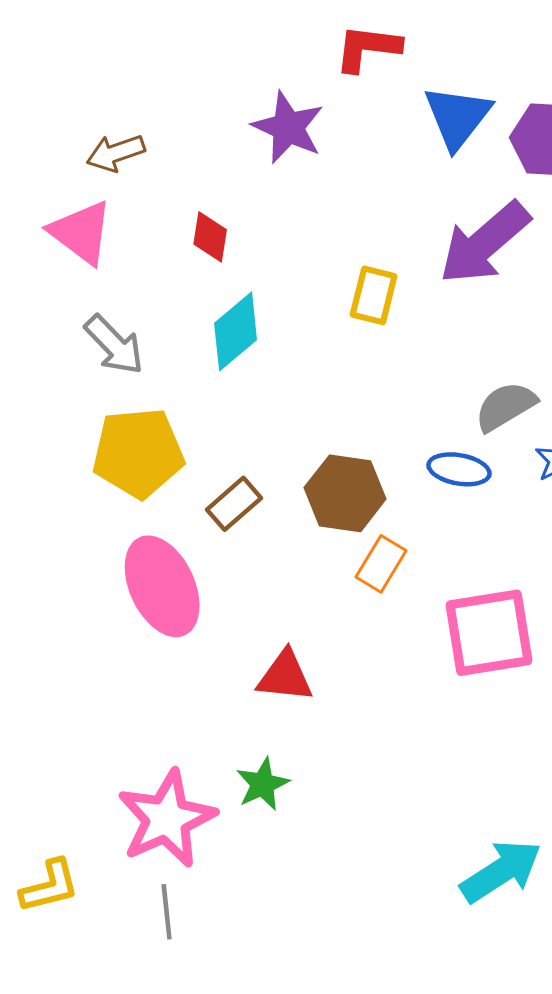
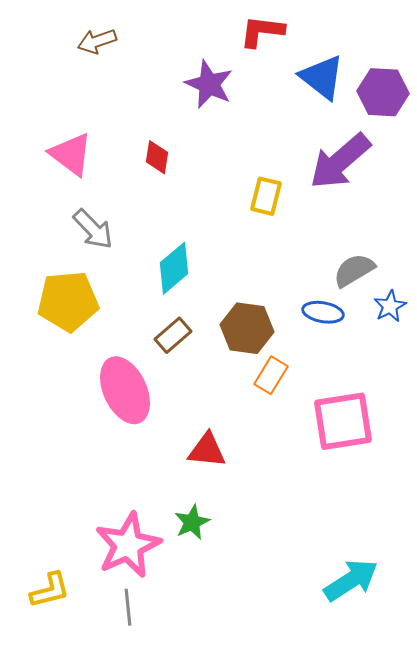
blue triangle: (458, 117) -> (322, 77), turned -30
brown arrow: (116, 153) -> (97, 41), moved
cyan diamond: (236, 331) -> (174, 268), moved
yellow pentagon: (138, 453) -> (68, 301), moved

